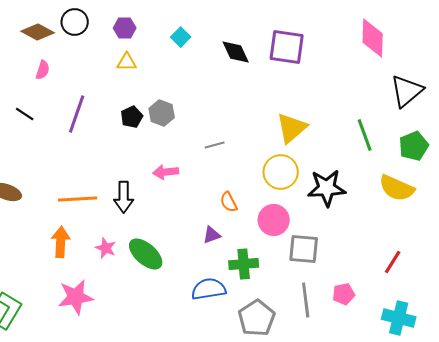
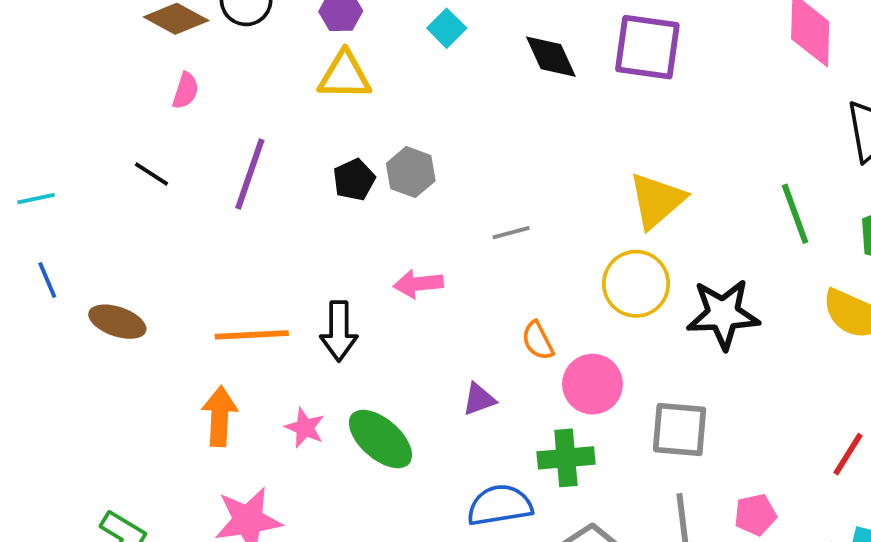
yellow triangle: (127, 62) -> (345, 76), size x1.4
pink circle: (274, 220) -> (592, 384), moved
purple triangle: (212, 235) -> (479, 399), moved

